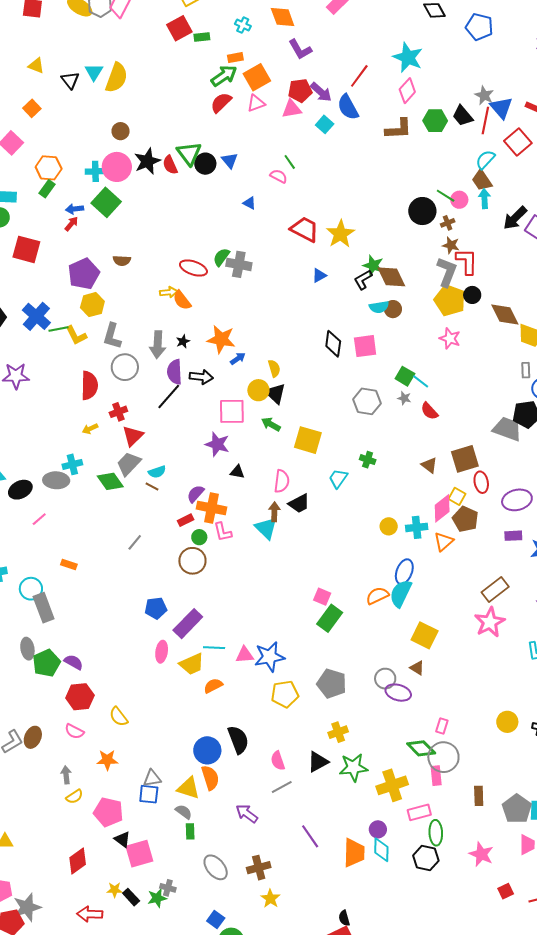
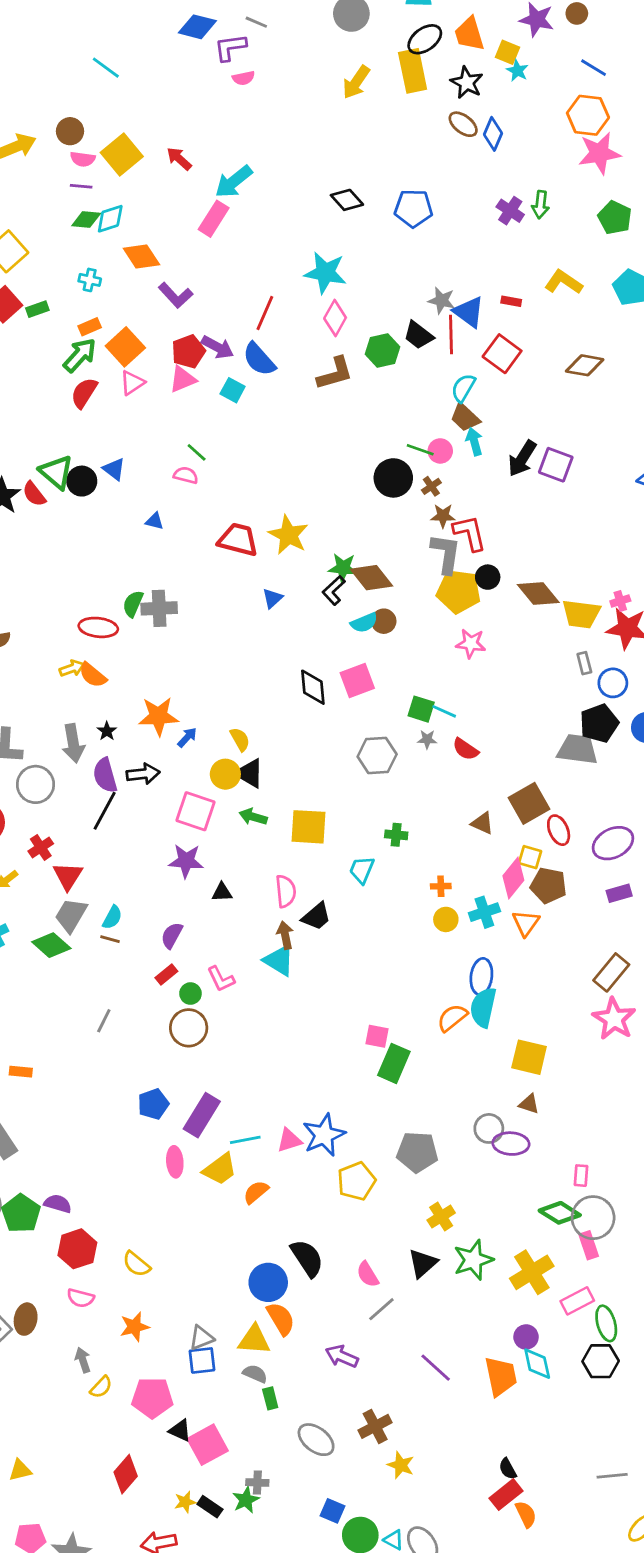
pink square: (232, 411) -> (196, 811), turned 32
cyan semicircle: (157, 472) -> (112, 917), turned -30
orange cross: (212, 508) -> (441, 886), moved, size x0.5

